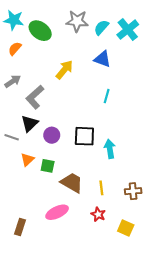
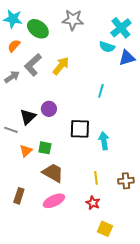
cyan semicircle: (101, 27) -> (107, 47), moved, turned -112
blue triangle: (102, 59) -> (127, 58), moved, turned -36
gray L-shape: (35, 97) -> (33, 65), moved
purple circle: (52, 135) -> (49, 109), moved
green square: (48, 166) -> (45, 148), moved
brown trapezoid: (72, 183) -> (53, 173), moved
brown rectangle: (20, 227) -> (19, 196), moved
yellow square: (126, 228) -> (105, 229), moved

